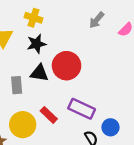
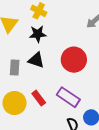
red circle: (67, 66) -> (74, 60), moved

